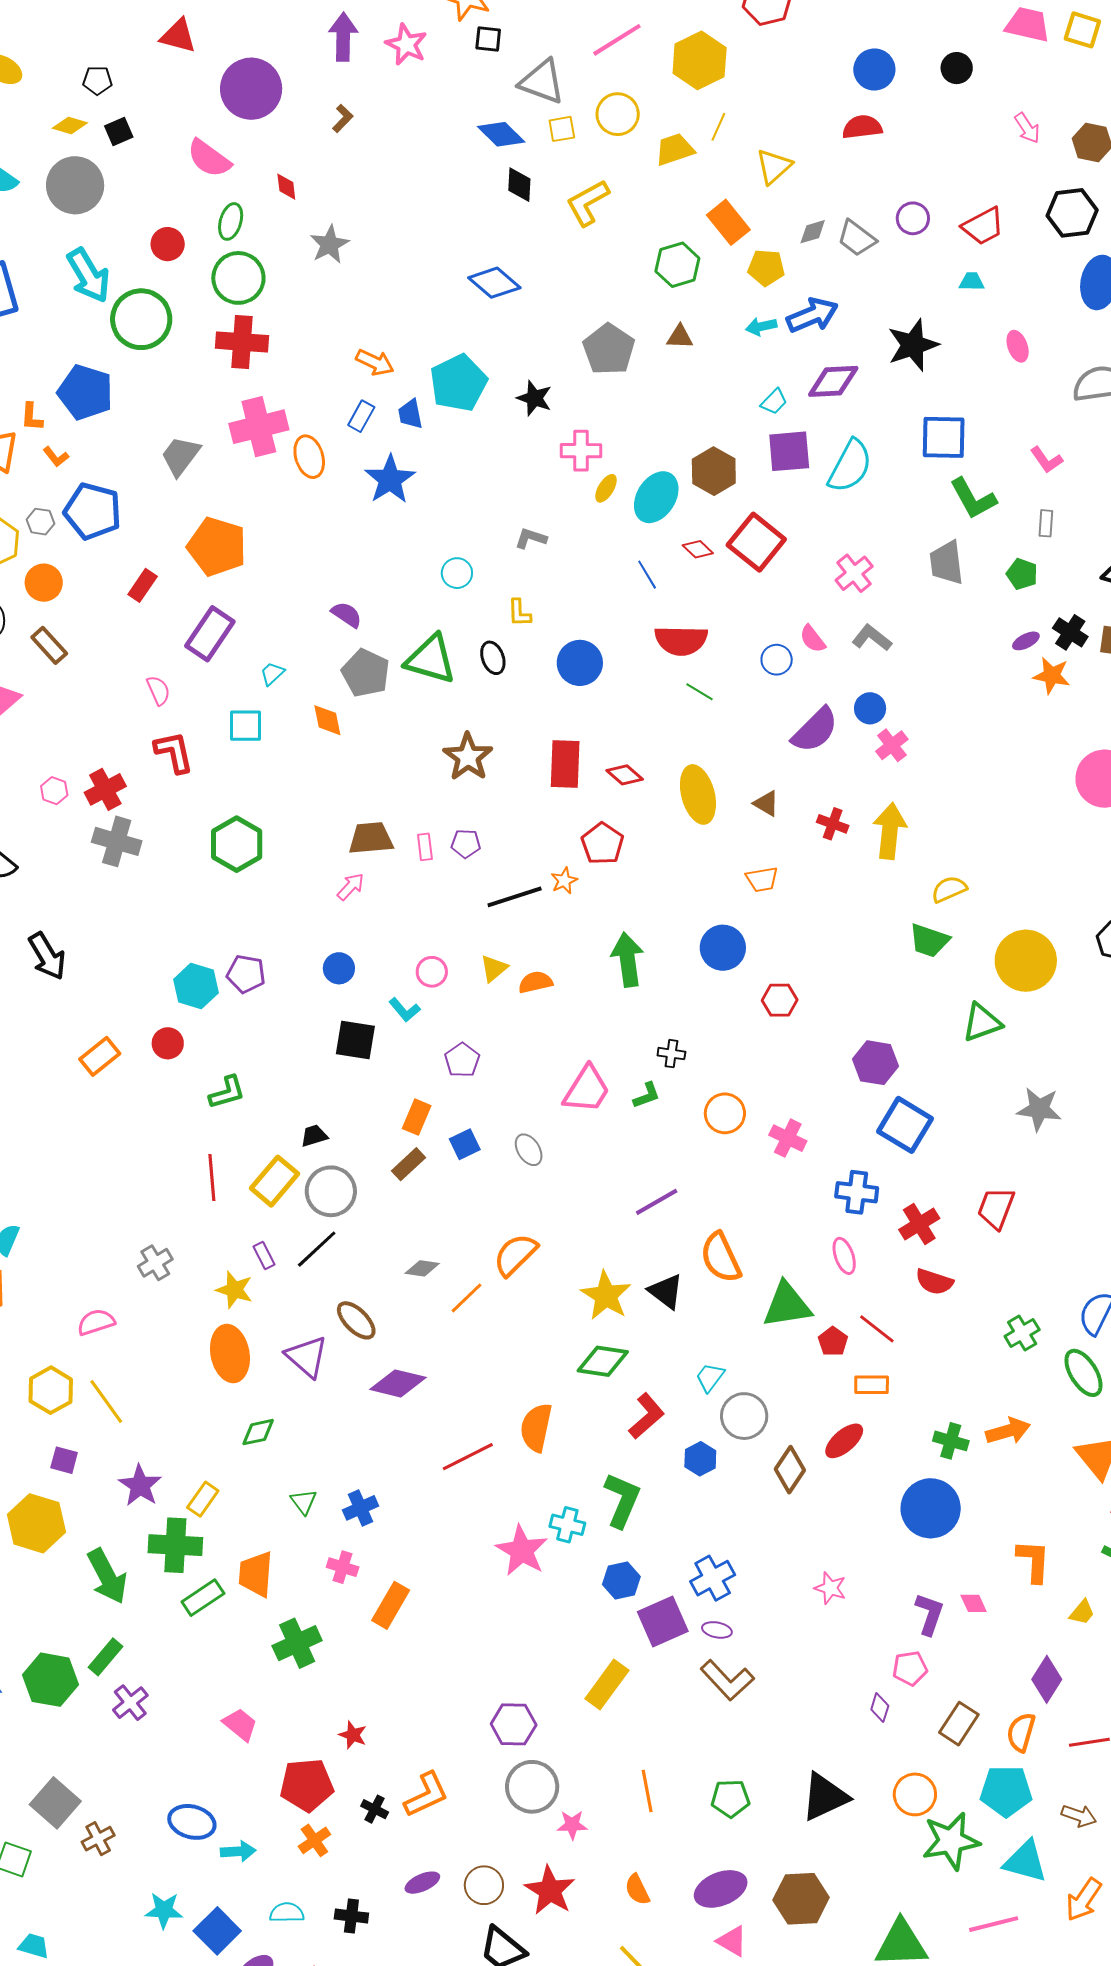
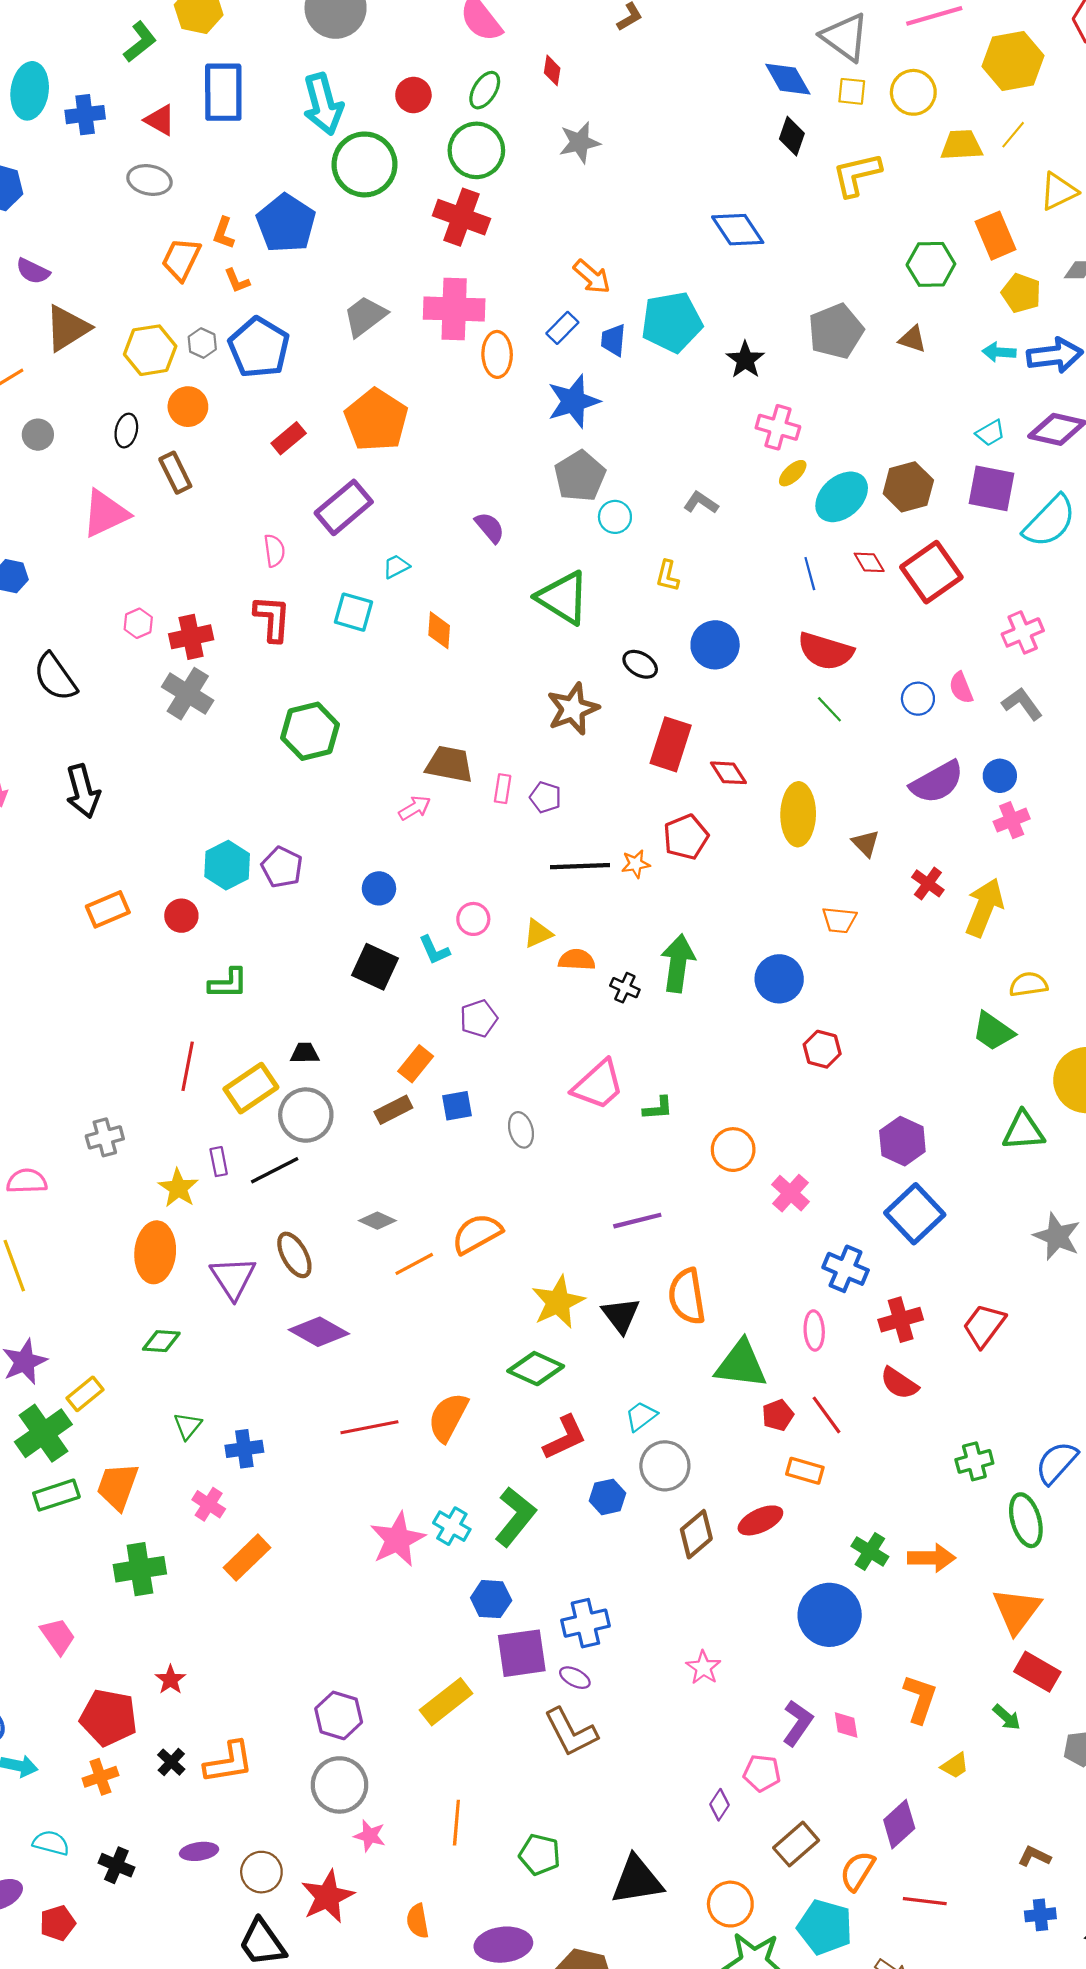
black ellipse: (493, 658) -> (640, 664), moved, turned -56
gray pentagon: (366, 673) -> (580, 476), moved
black cross: (671, 1054) -> (625, 988), moved
green cross: (175, 1545) -> (43, 1433), turned 36

